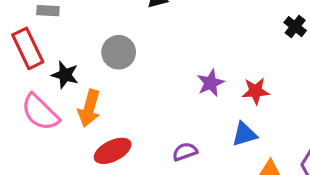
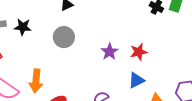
gray circle: (119, 52) -> (64, 37), moved
black star: (65, 75) -> (23, 27), moved

